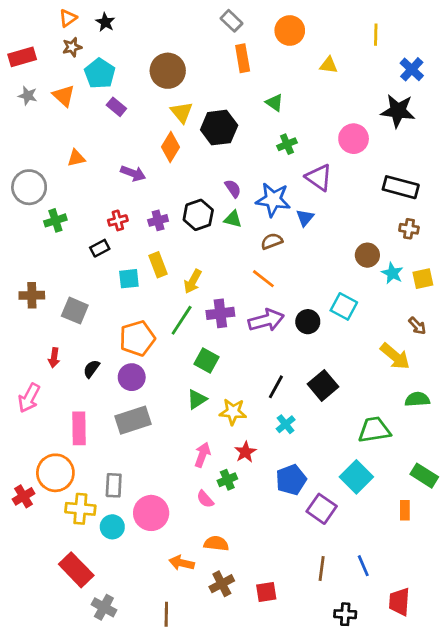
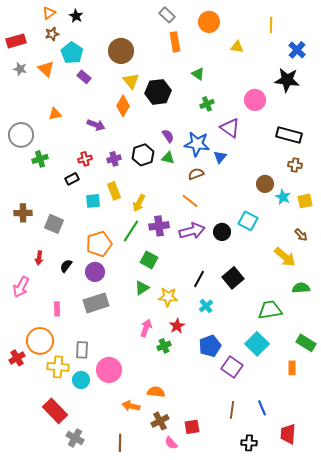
pink rectangle: (79, 428) -> (57, 309), size x0.6
pink semicircle: (205, 499) -> (171, 443), moved

